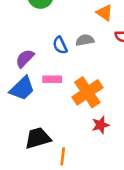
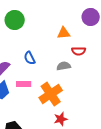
orange triangle: (104, 13) -> (64, 33), turned -40
gray semicircle: (85, 40) -> (64, 66), moved

